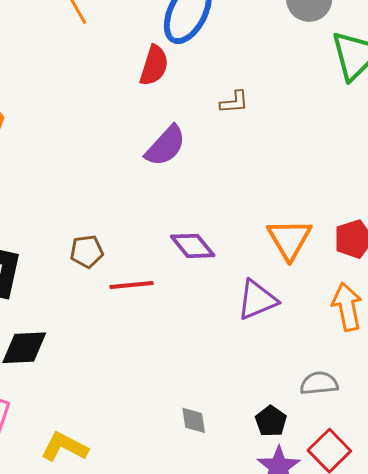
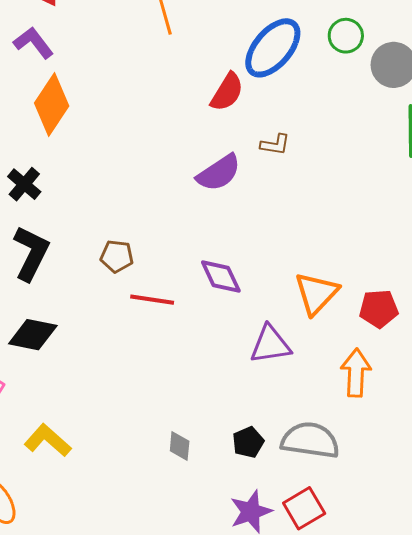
brown L-shape: (234, 102) -> (275, 145), moved
gray semicircle: (319, 383) -> (310, 440), size x1.5
black pentagon: (271, 421) -> (248, 442), moved

